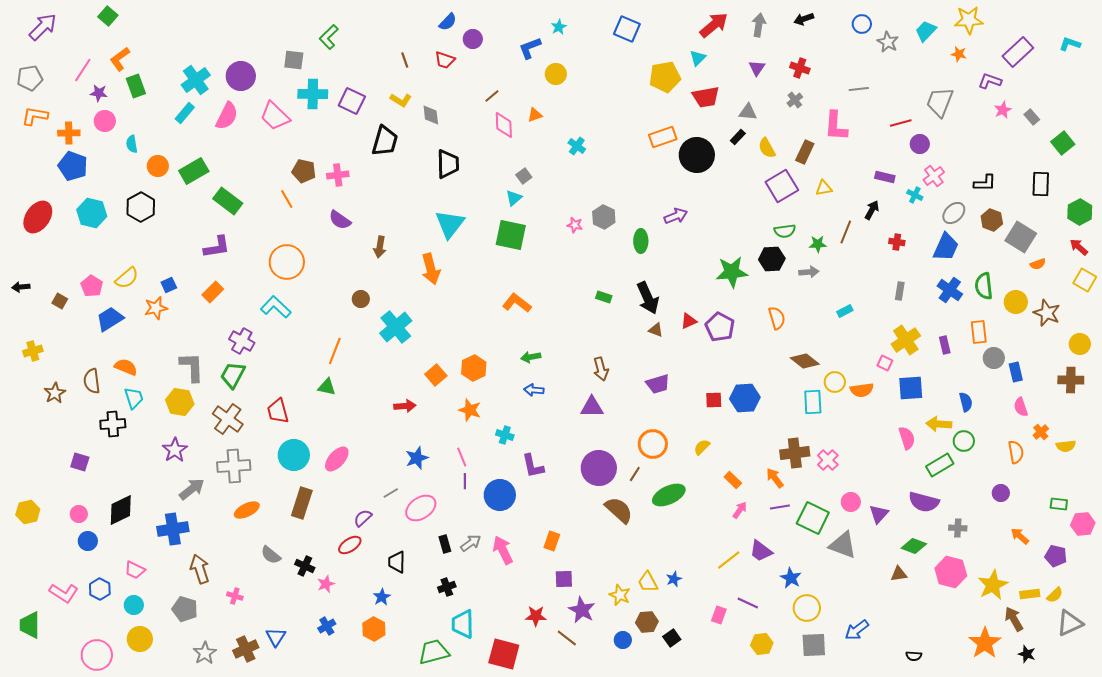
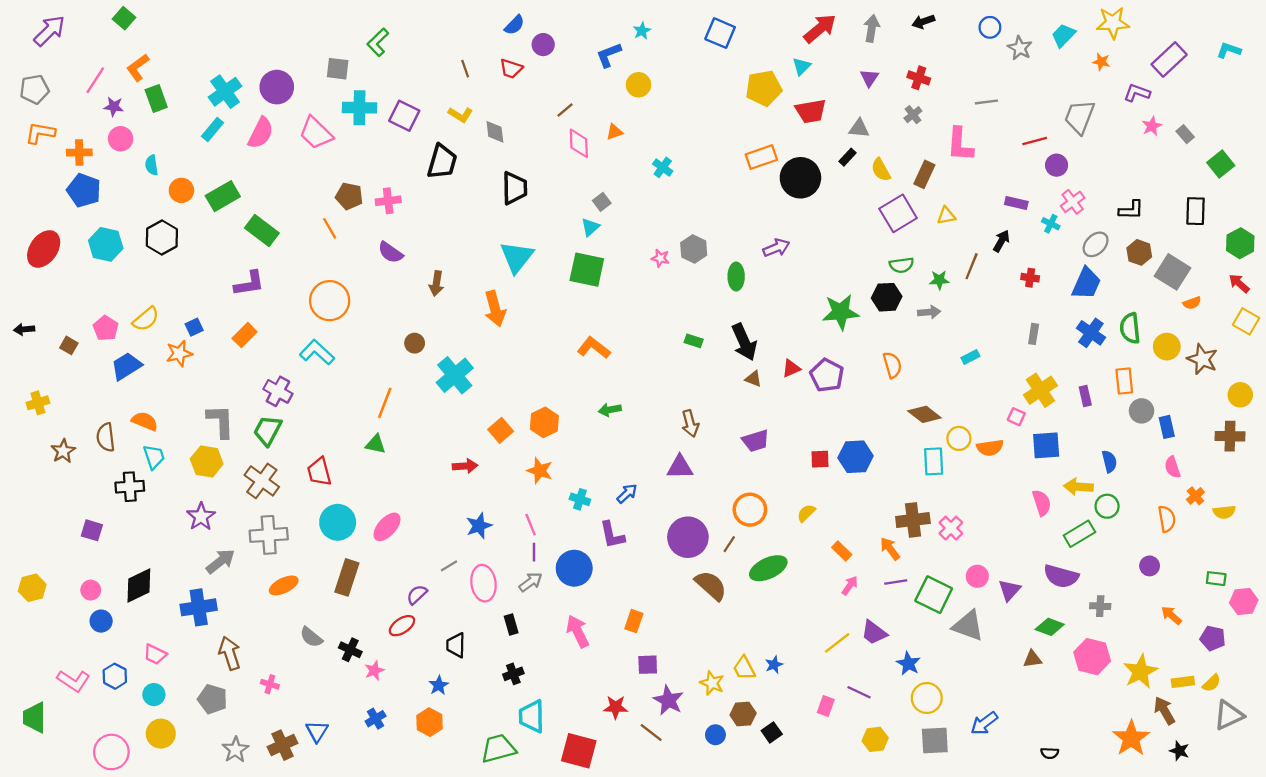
blue arrow: (534, 390) -> (627, 494), moved, turned 132
pink ellipse: (421, 508) -> (483, 583), turned -64
gray arrow: (471, 543) -> (531, 582), moved

